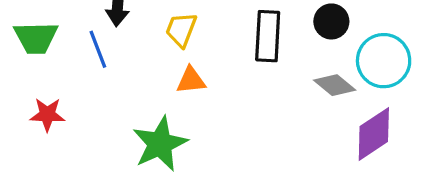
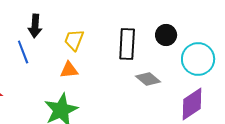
orange triangle: (191, 80) -> (69, 70), moved
gray diamond: (335, 85) -> (148, 79), moved

